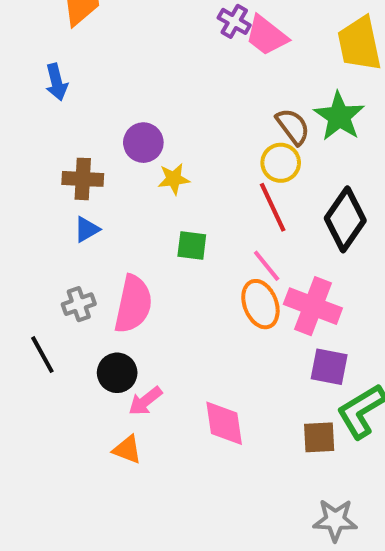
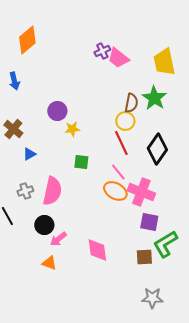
purple cross: (234, 21) -> (102, 51), turned 35
brown semicircle: (293, 126) -> (131, 103), turned 48
brown cross: (83, 179) -> (13, 129), moved, turned 36
orange ellipse: (260, 304) -> (115, 191), turned -40

